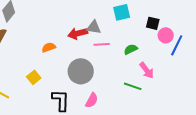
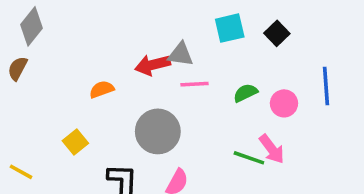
black square: (153, 23) -> (277, 33), moved, turned 32
pink circle: (166, 35) -> (284, 103), moved
blue line: (177, 45) -> (326, 86), turned -30
pink arrow: (147, 70) -> (272, 149), moved

